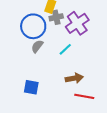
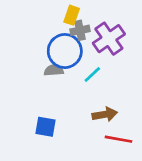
blue circle: (33, 26) -> (65, 51), moved
gray semicircle: (37, 46) -> (54, 70), turned 48

